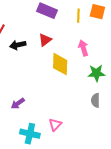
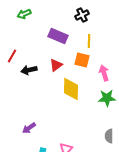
orange square: (97, 12) -> (82, 60), moved
pink arrow: (83, 48) -> (104, 73), moved
gray semicircle: (95, 100) -> (109, 136), moved

